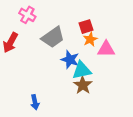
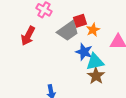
red square: (86, 27) -> (80, 21), moved
orange star: (90, 39) -> (93, 30), moved

